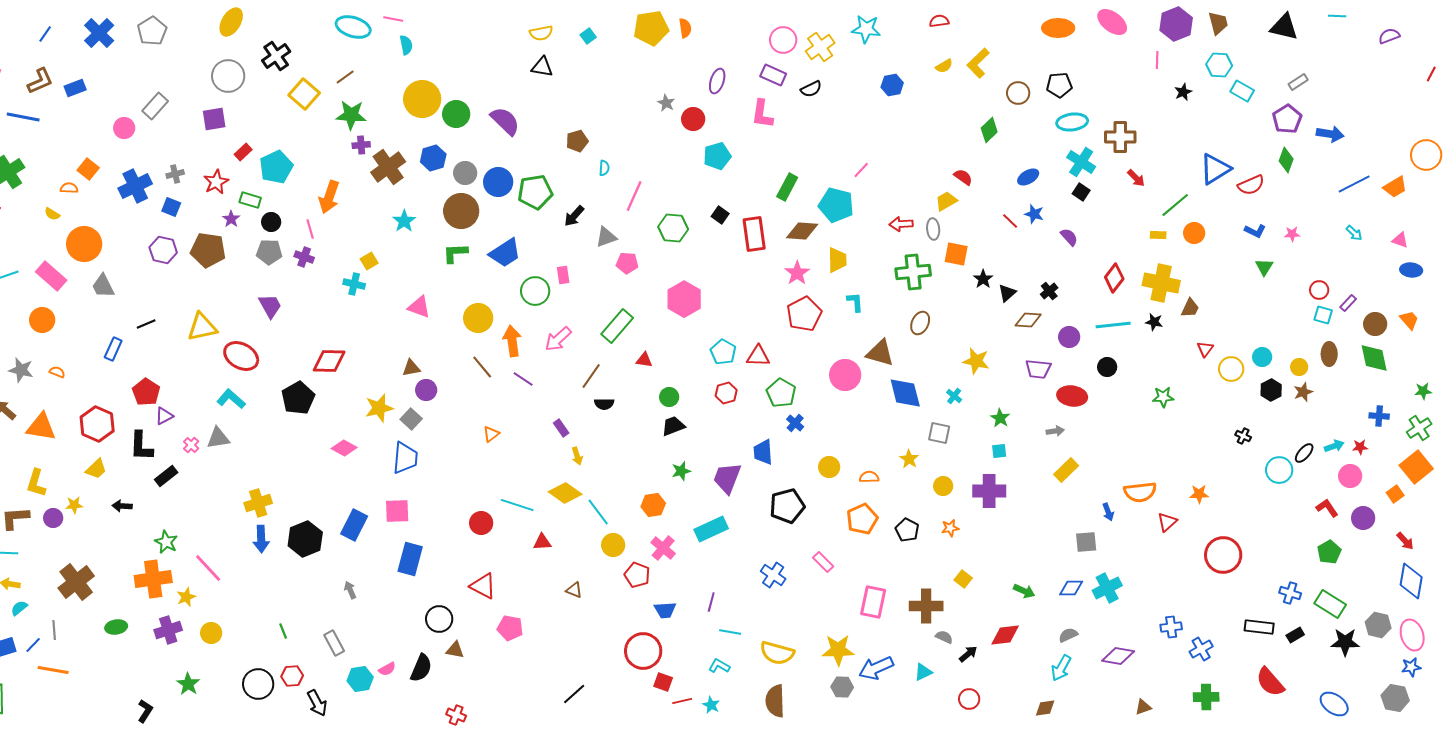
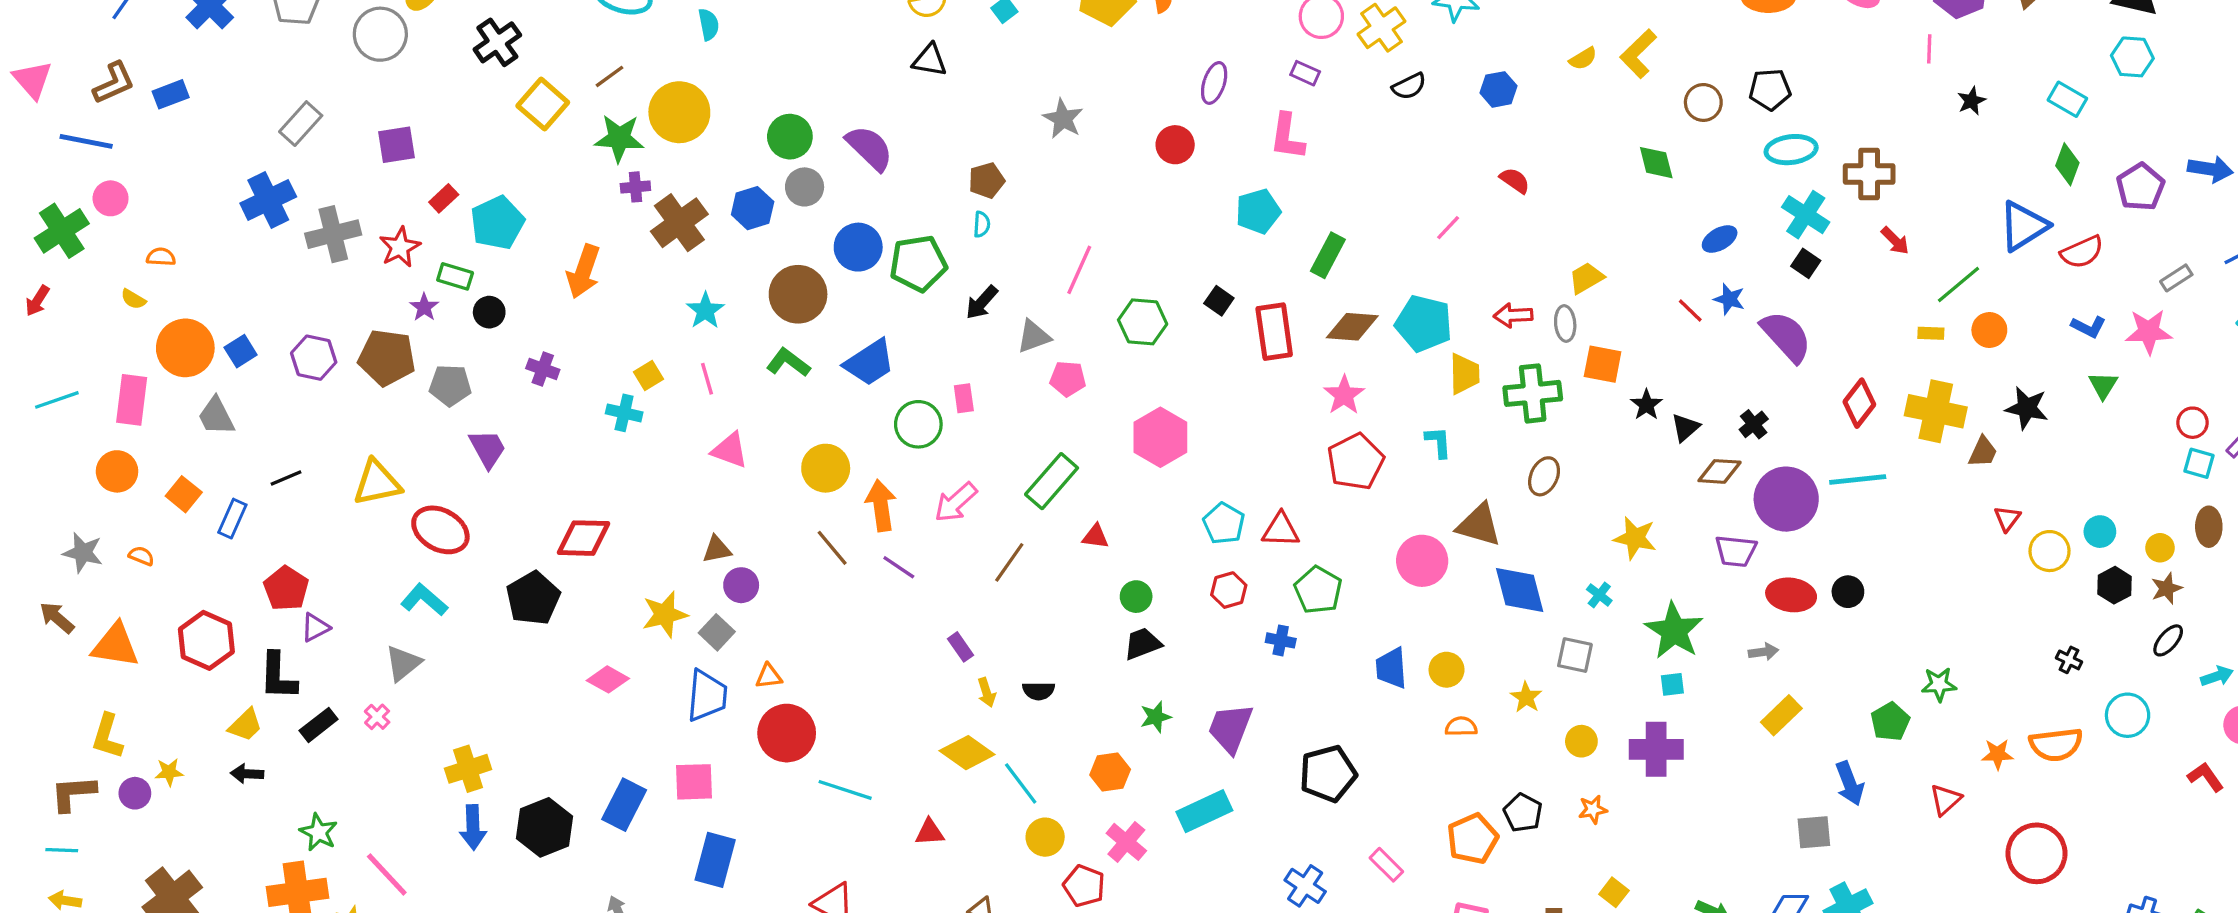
cyan hexagon: (1219, 65) -> (2132, 57), moved
purple rectangle: (773, 75) -> (1305, 73), size x0.7
gray circle: (228, 76) -> (380, 34), moved
gray rectangle: (1298, 82) -> (2176, 278), moved
black semicircle: (811, 89) -> (1409, 86), moved
yellow circle: (422, 99) -> (679, 112), moved
gray star: (666, 103) -> (1063, 119), moved, size x1.4
purple pentagon: (1287, 119) -> (2141, 187), moved
pink circle: (124, 128) -> (111, 198), moved
green diamond: (989, 130) -> (1656, 163), turned -60
cyan pentagon: (717, 156) -> (1258, 211), moved
green diamond: (1286, 160) -> (2067, 164), moved
cyan semicircle: (604, 168) -> (982, 224), moved
orange square: (88, 169) -> (184, 494), moved
gray circle: (465, 173) -> (805, 187), moved
gray cross: (175, 174) -> (333, 234), size x1.8
red semicircle: (963, 177) -> (1515, 180), moved
blue cross: (135, 186) -> (268, 200), moved
cyan pentagon: (836, 205) -> (1424, 324), moved
blue square: (171, 207) -> (241, 351), moved, turned 36
pink line: (310, 229) -> (707, 379), moved
pink star: (1292, 234) -> (2149, 332), size x1.8
purple semicircle: (1069, 237) -> (1786, 337), size x1.8
gray pentagon: (269, 252) -> (450, 385), moved
green L-shape: (455, 253) -> (788, 363), turned 40
yellow trapezoid: (837, 260) -> (1464, 374), moved
pink rectangle: (51, 276) -> (132, 400), turned 56
black star: (1154, 322) -> (2027, 408), moved, size x1.5
purple circle: (1069, 337) -> (1786, 499), size x1.8
black circle: (1107, 367) -> (1848, 592), moved
green star: (1163, 397) -> (1939, 684), moved
black semicircle: (604, 404) -> (1039, 691), moved
green star: (1000, 418) -> (1674, 631), size x1.8
blue cross: (795, 423) -> (1281, 640), moved, turned -30
orange triangle: (491, 434) -> (769, 676), moved, turned 30
gray triangle: (218, 438) -> (403, 663), turned -30
pink cross: (191, 445) -> (377, 717), moved
blue trapezoid: (763, 452) -> (1391, 668), moved
black ellipse: (1304, 453) -> (2168, 640), moved
yellow circle: (829, 467) -> (1447, 670), moved
yellow trapezoid: (96, 469) -> (245, 725), moved
orange semicircle: (1140, 492) -> (2056, 744), moved
cyan line: (517, 505) -> (845, 790), moved
blue arrow: (1108, 512) -> (1850, 783), size x1.5
orange pentagon: (862, 519) -> (1473, 839), moved
red circle: (481, 523) -> (787, 733), moved, size x1.5
green pentagon: (1329, 552) -> (1890, 722), moved

